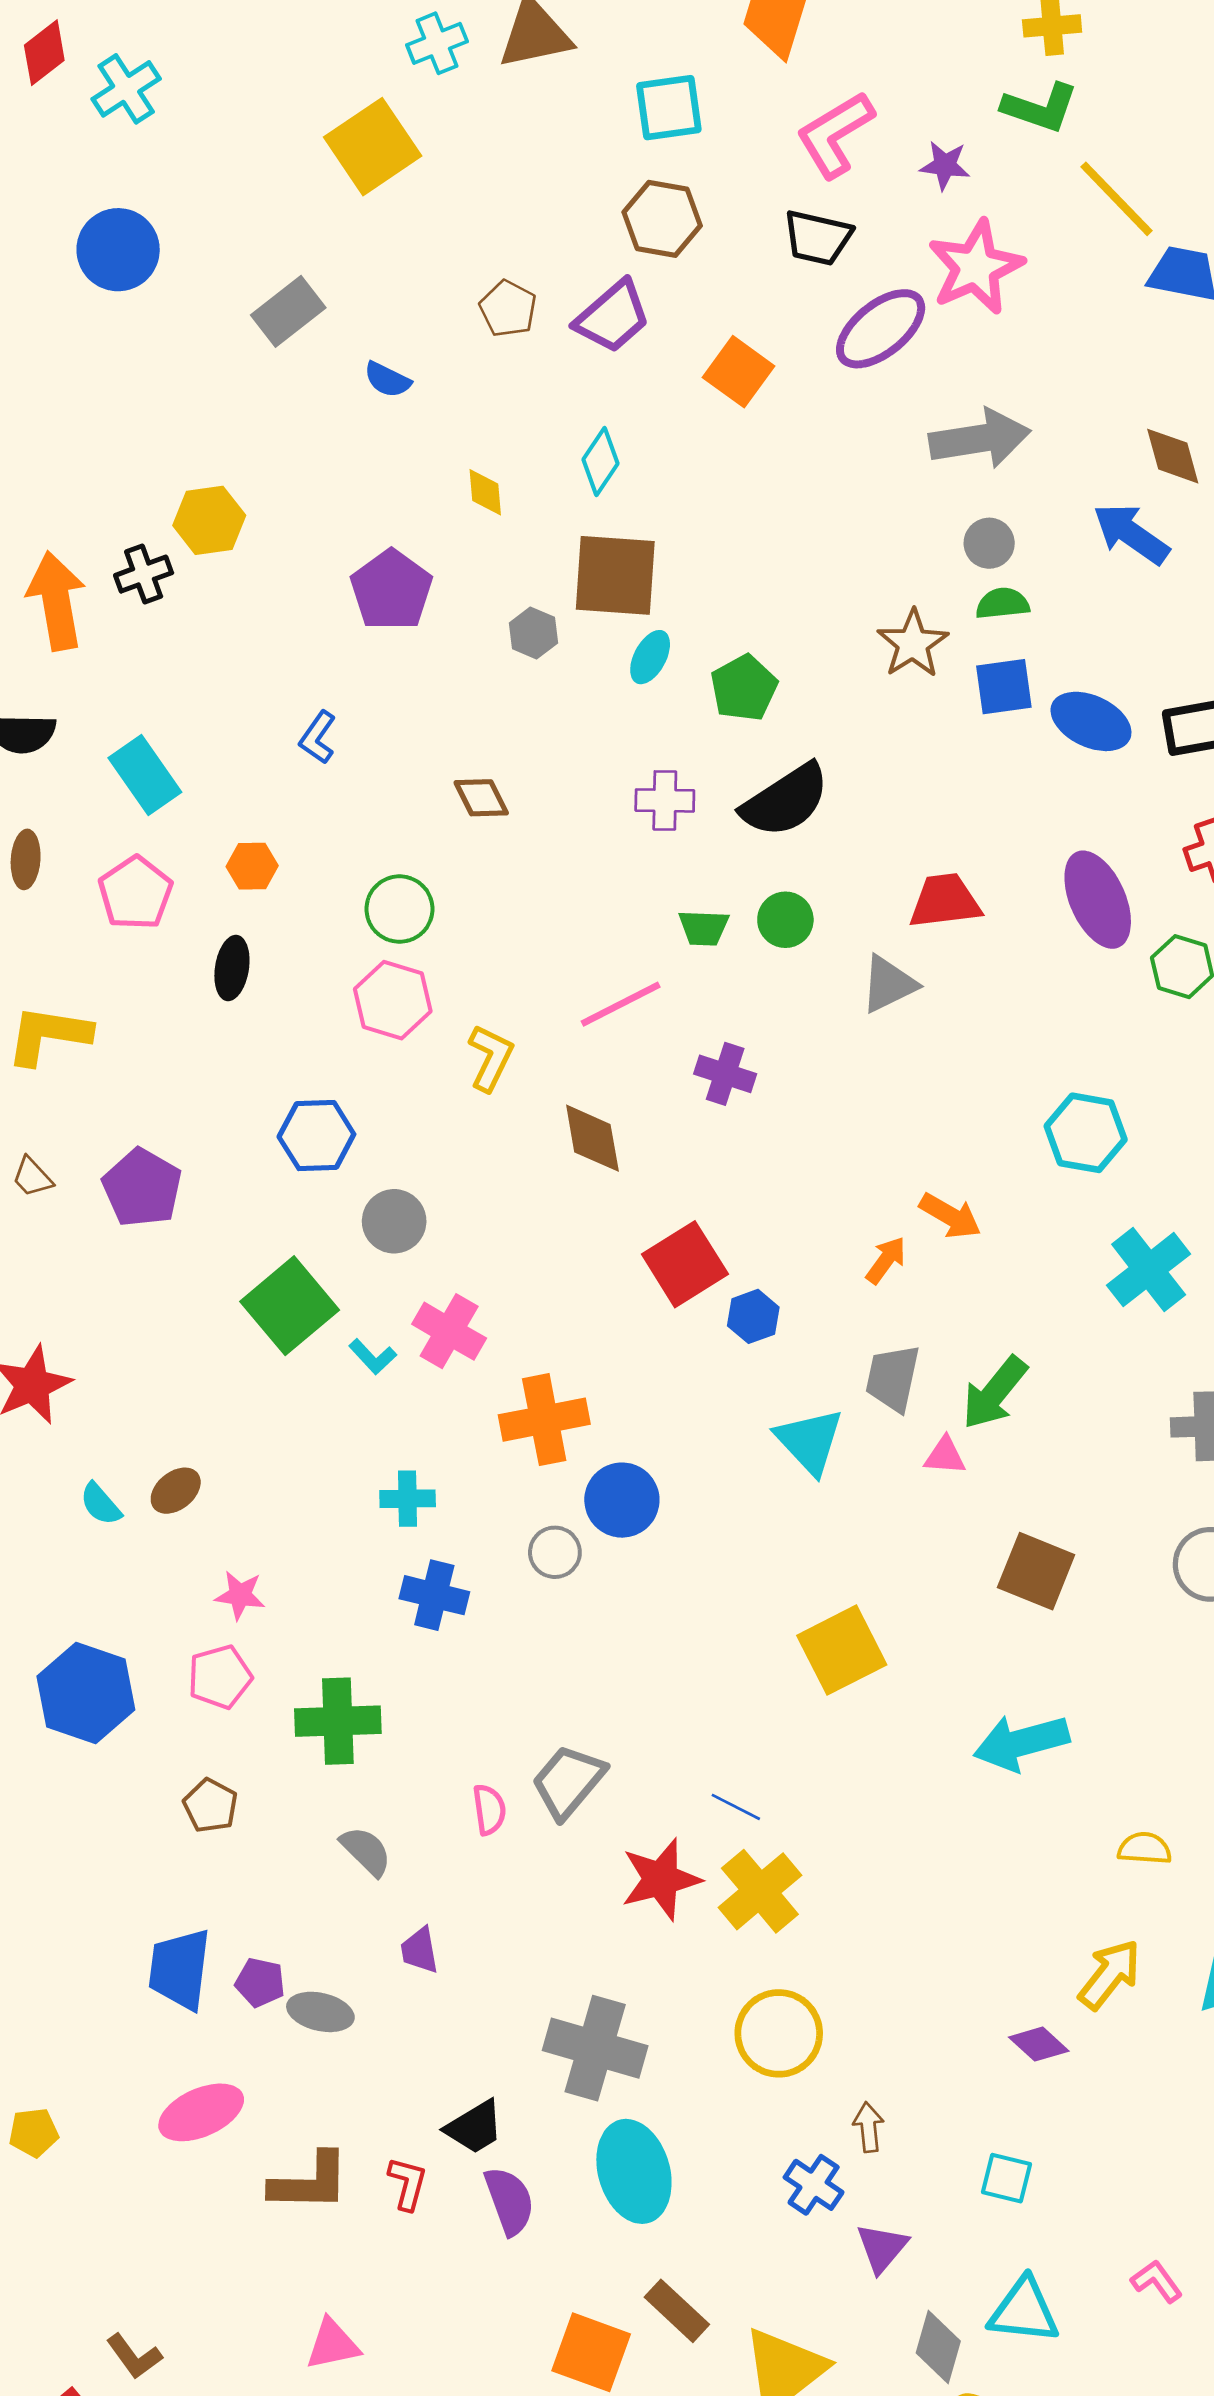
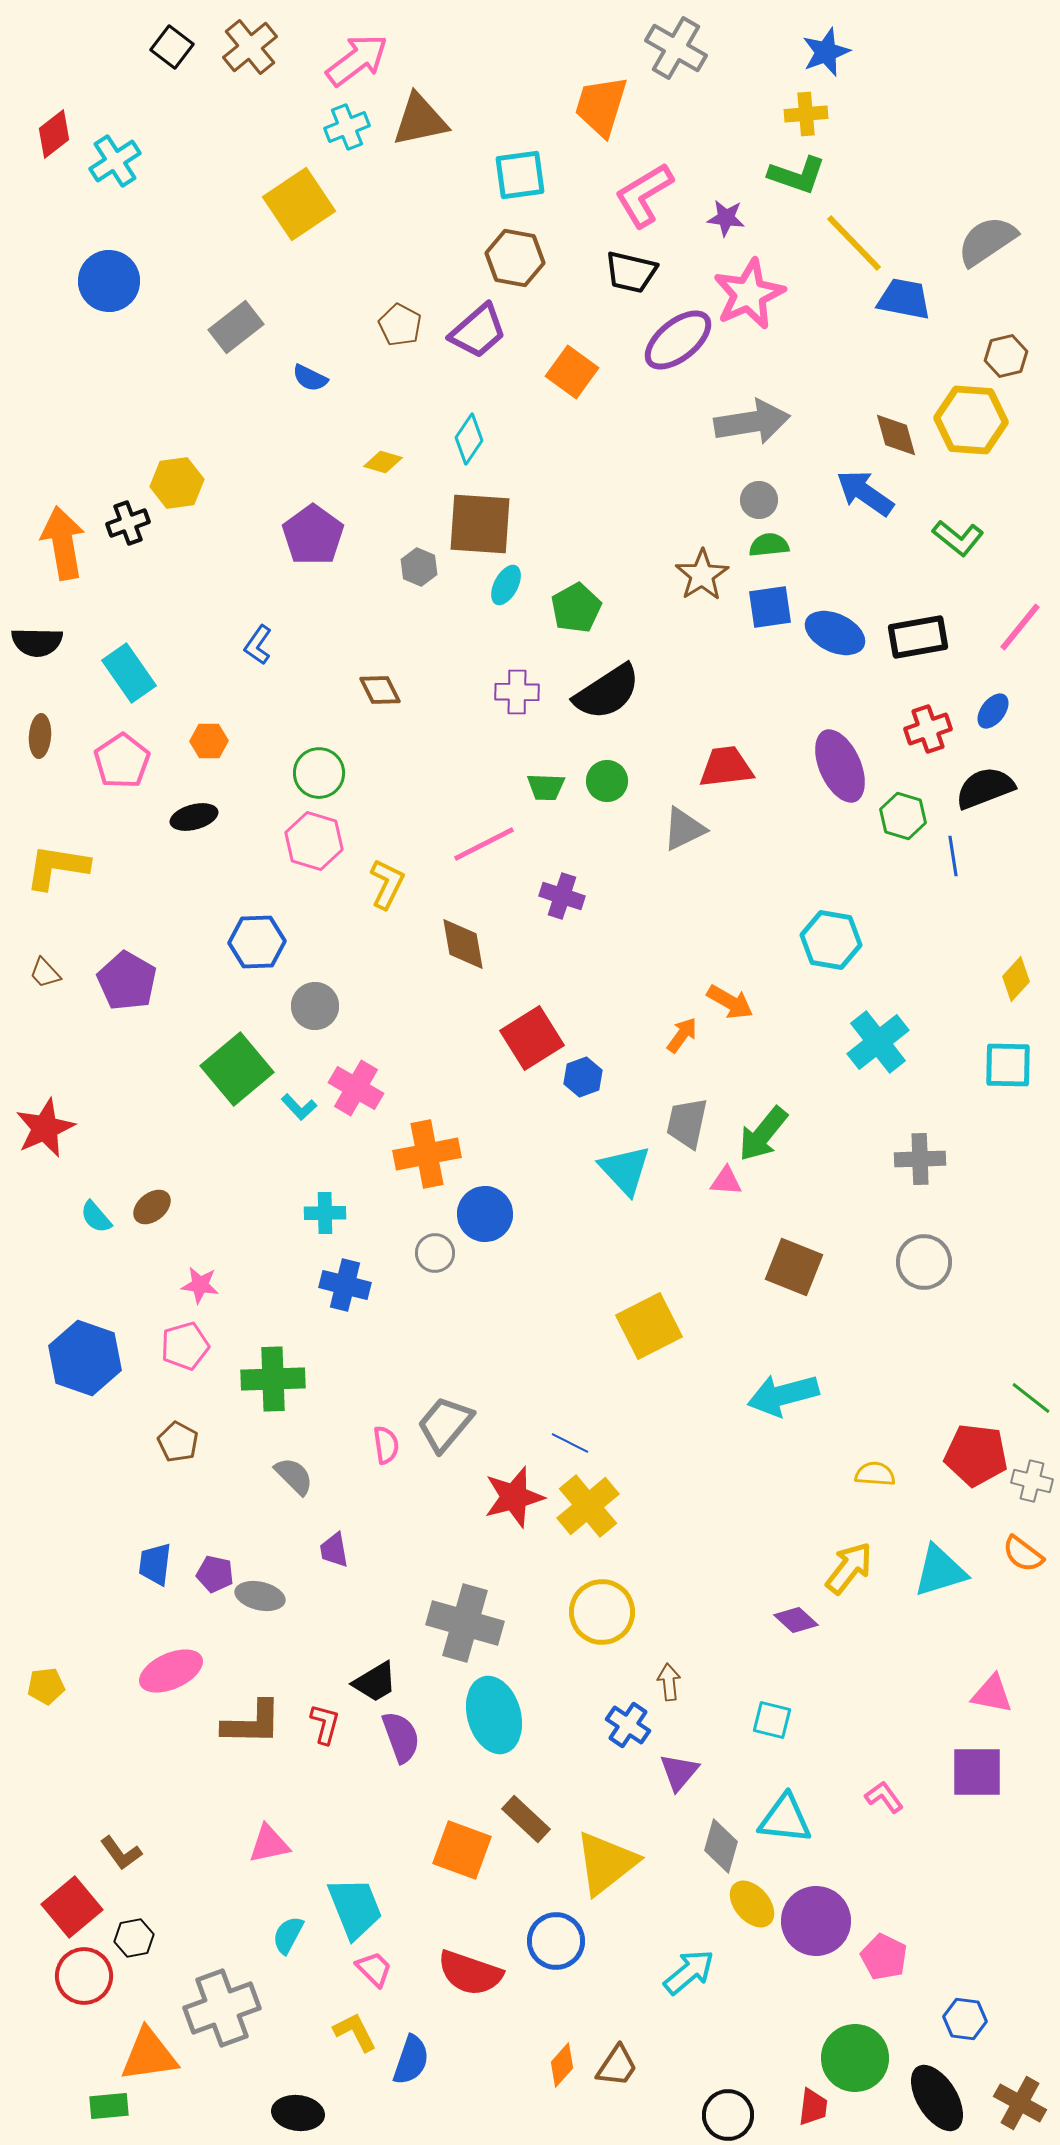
yellow diamond: (485, 492) -> (383, 462), turned -69
black ellipse: (232, 968) -> (194, 817), turned 66
blue trapezoid: (180, 1969) -> (155, 1564), size x0.7

